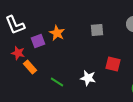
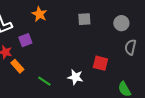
gray square: (97, 30) -> (84, 19), moved
orange star: (57, 33) -> (39, 14), moved

